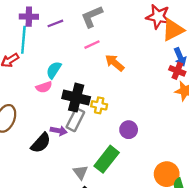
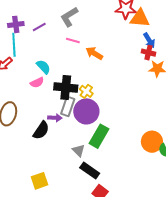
orange triangle: (173, 30) -> (140, 18), turned 40
pink line: (92, 45) -> (73, 40), turned 48
cyan semicircle: (54, 70) -> (43, 67), turned 112
yellow cross: (99, 105) -> (86, 91), turned 32
purple circle: (129, 130) -> (86, 111), moved, size x1.6

